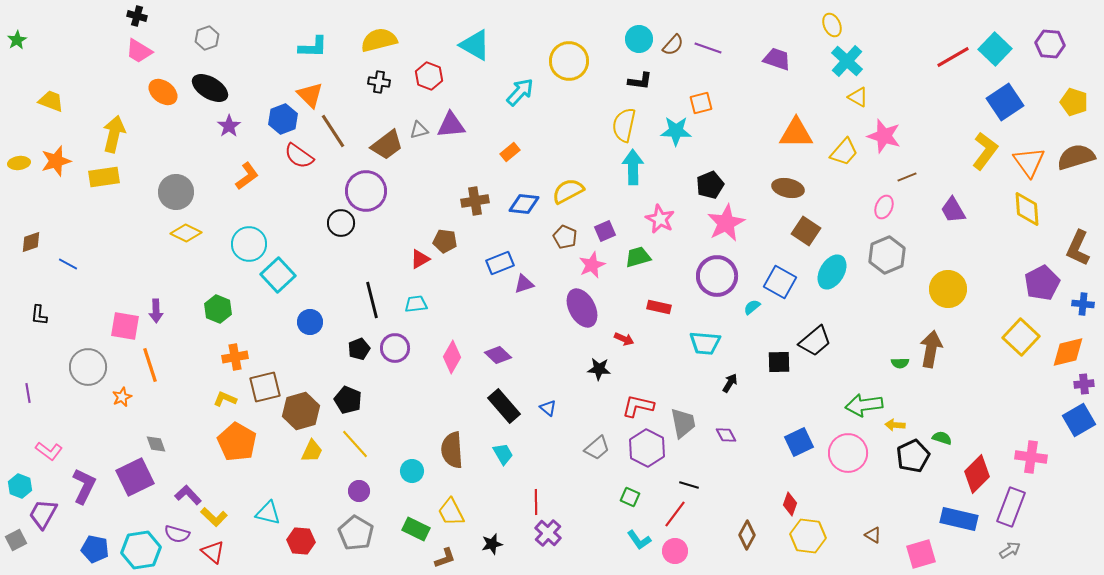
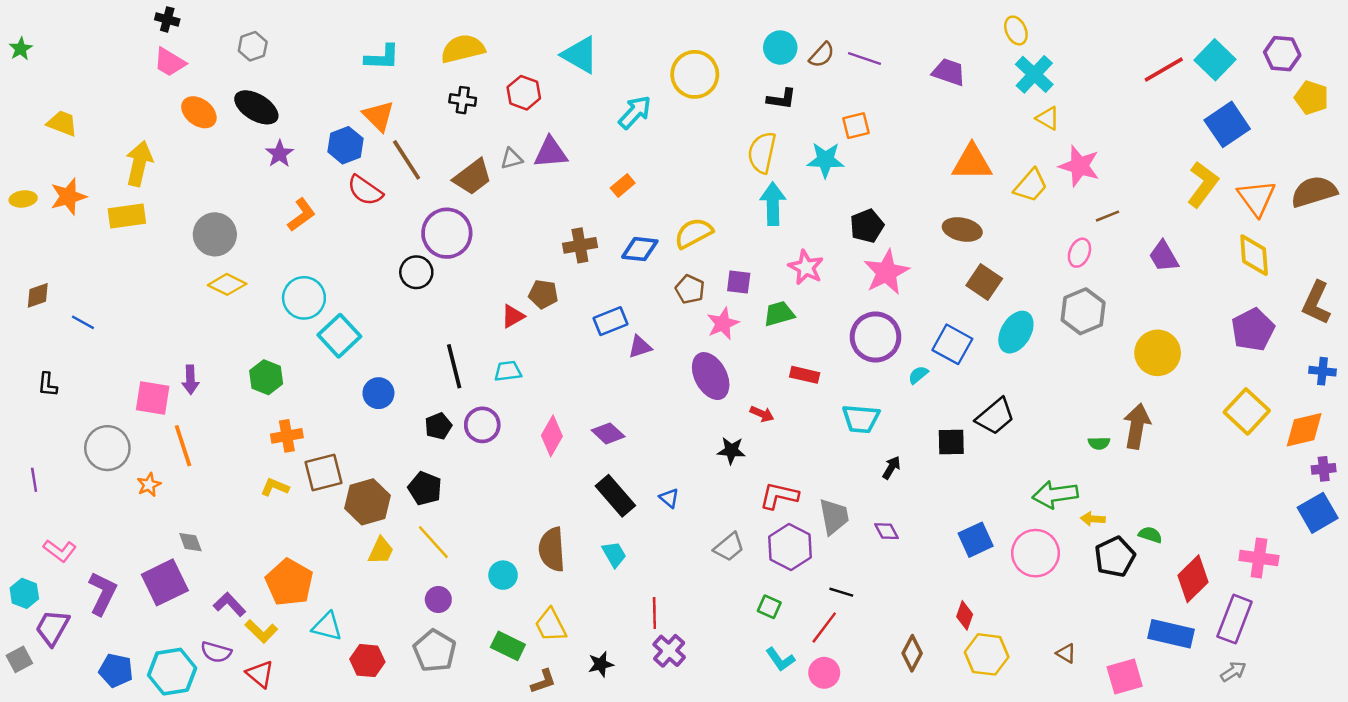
yellow pentagon: (1074, 102) -> (1311, 98), moved
purple square: (605, 231) -> (739, 282), turned 30
purple pentagon: (1042, 283) -> (1253, 330), moved
orange pentagon: (237, 442) -> (289, 582), moved

